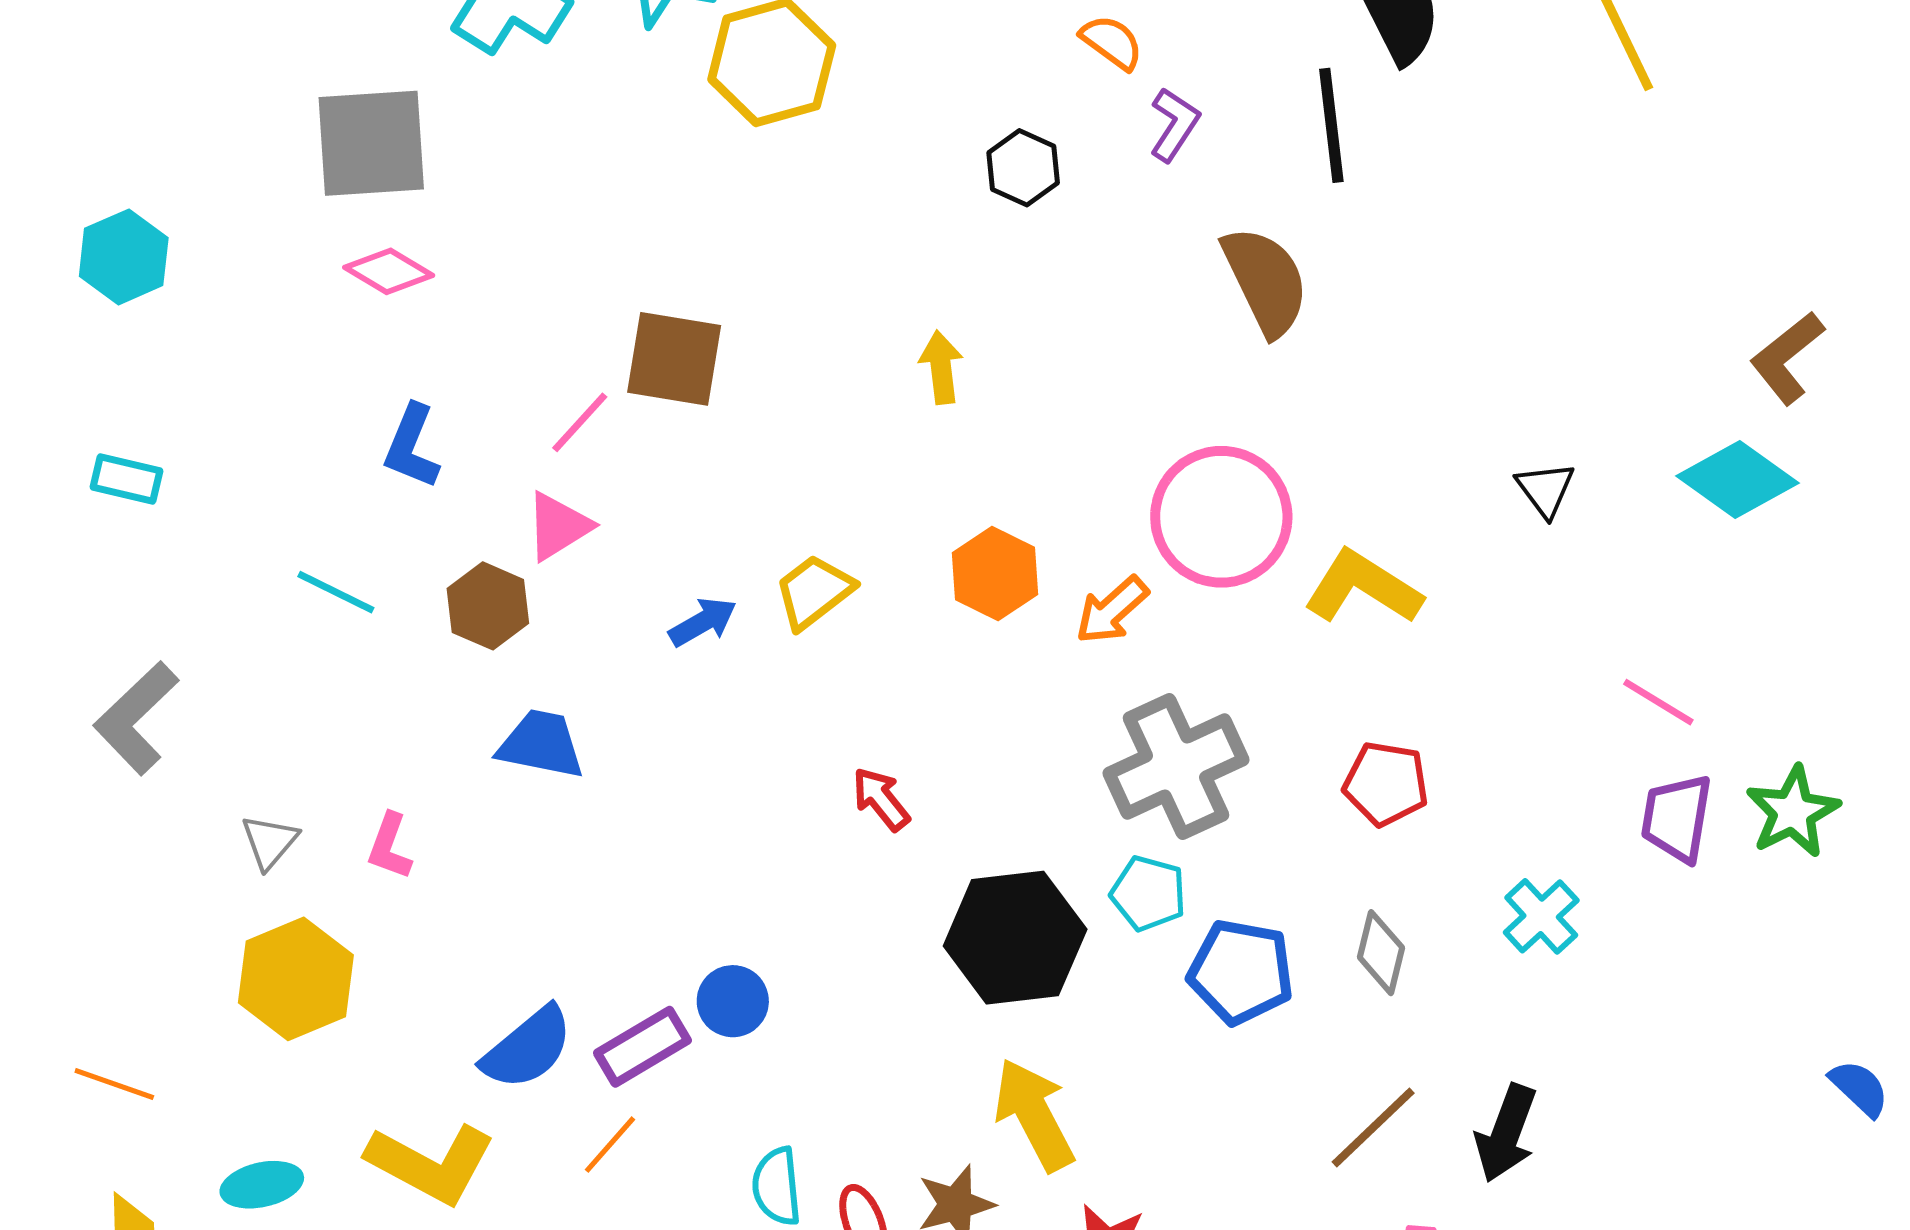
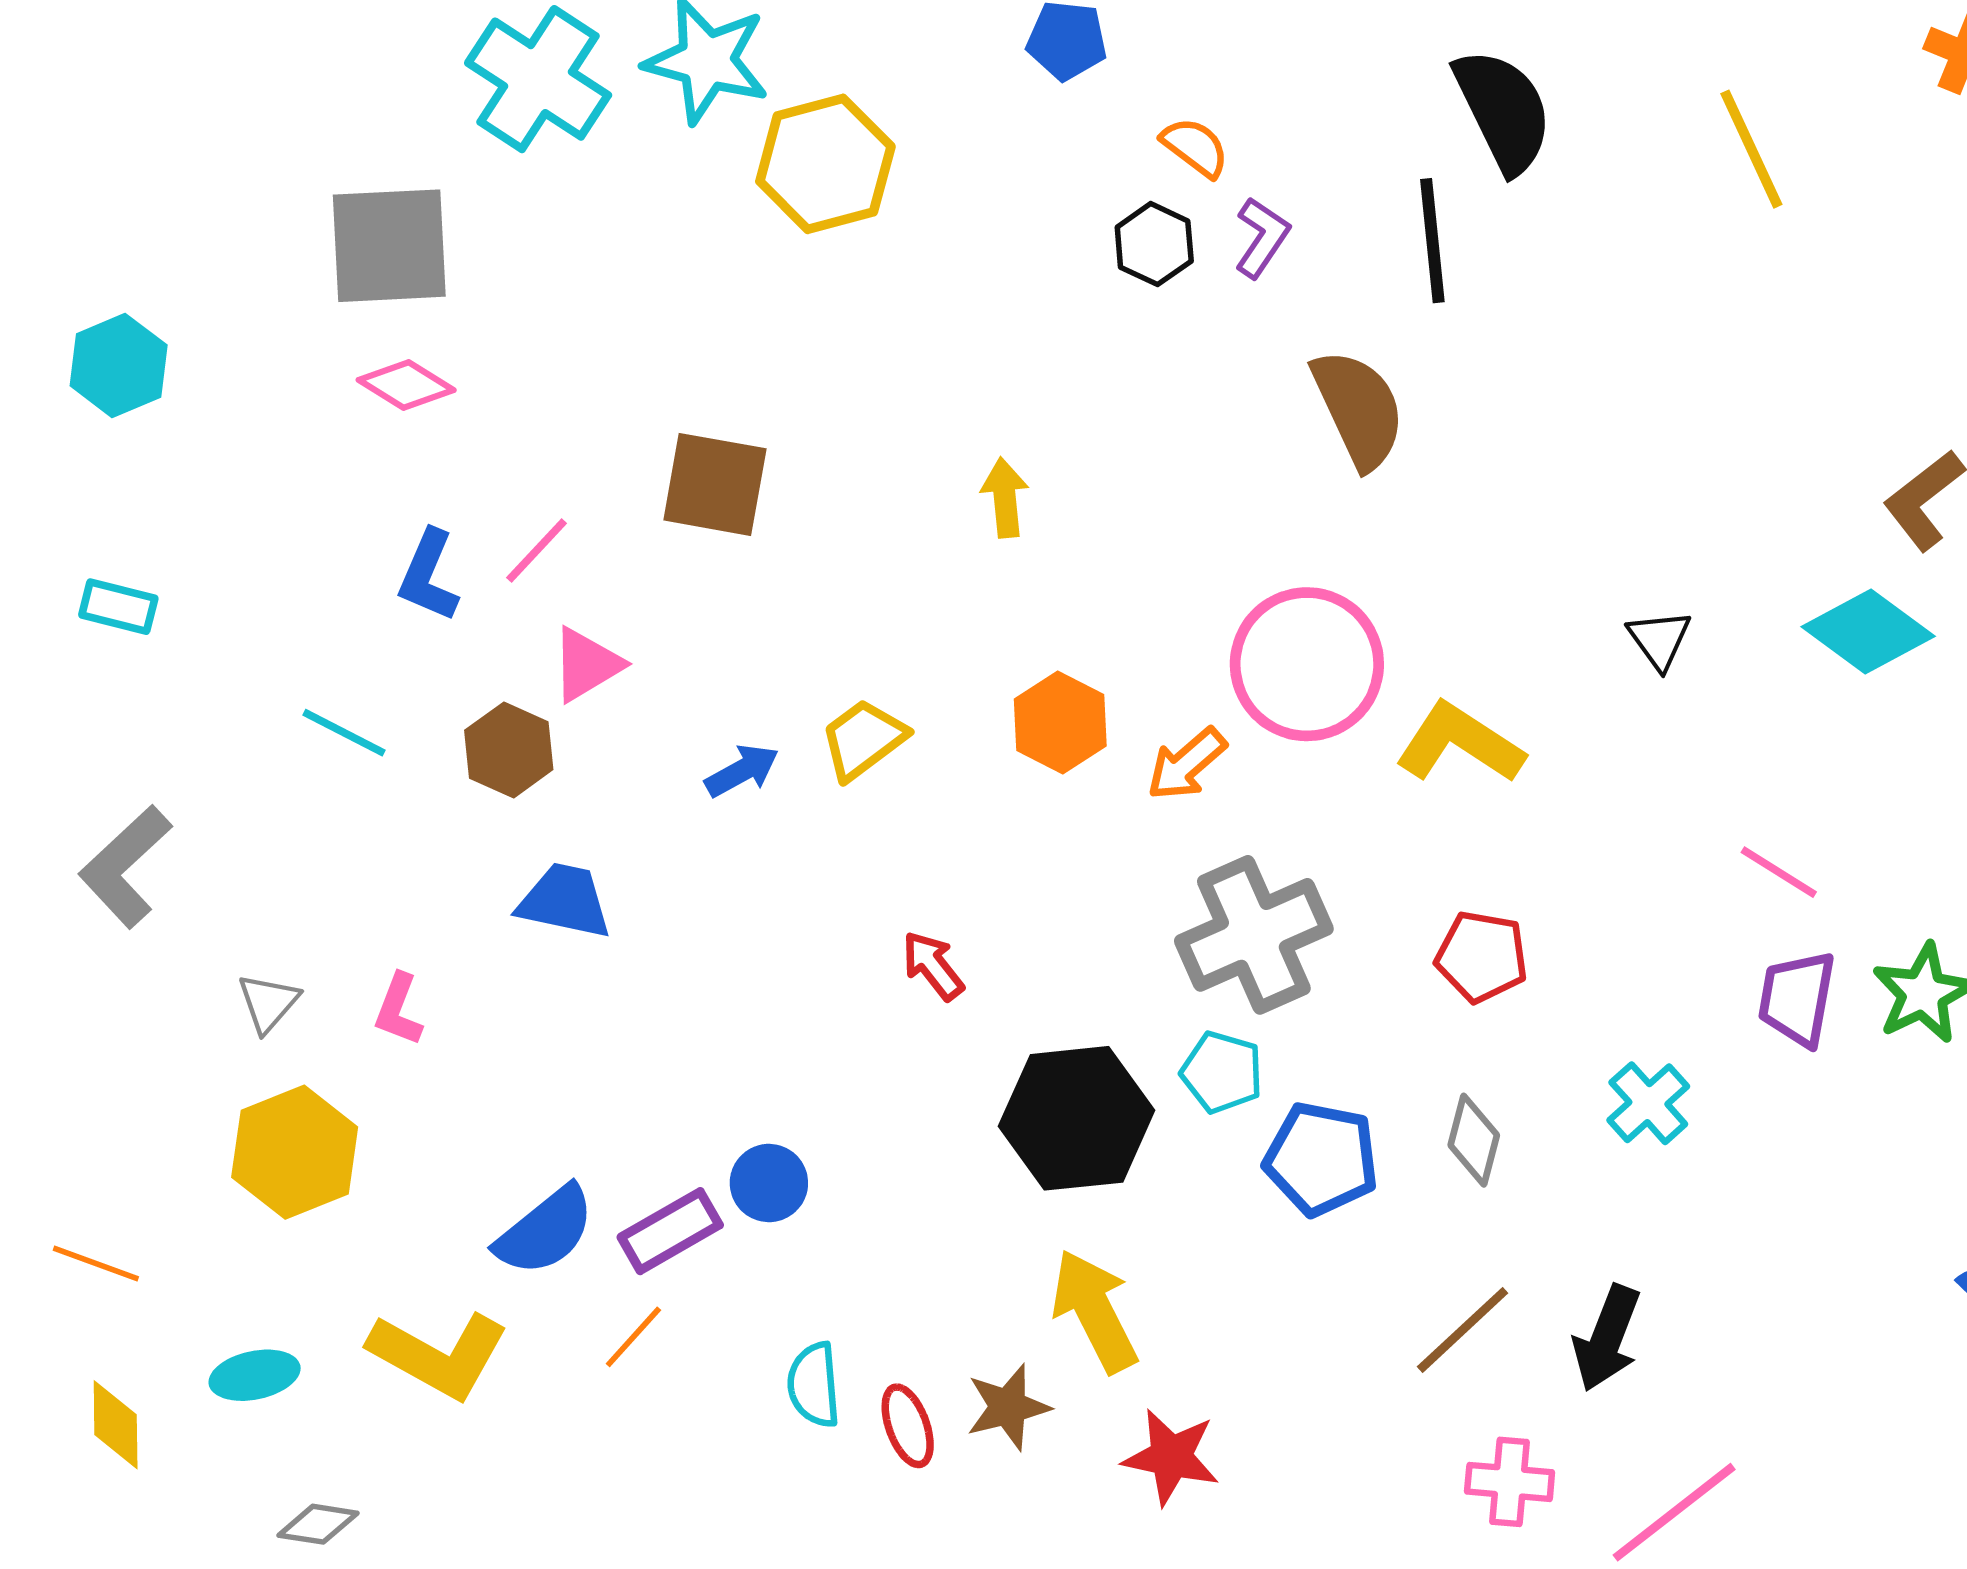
black hexagon: (1023, 168) -> (1154, 244), moved
pink line: (580, 422) -> (537, 551), moved

